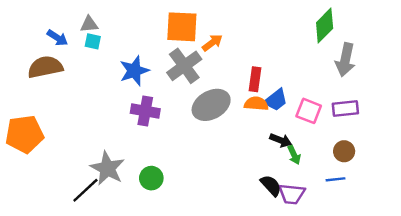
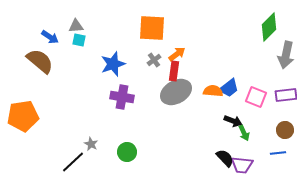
orange arrow: (212, 43) -> (177, 54), moved
gray cross: (184, 66) -> (154, 60), size x0.5
brown semicircle: (45, 67) -> (40, 61), turned 52
red rectangle: (255, 79) -> (174, 71), moved
gray star: (107, 168) -> (91, 144), size x0.5

